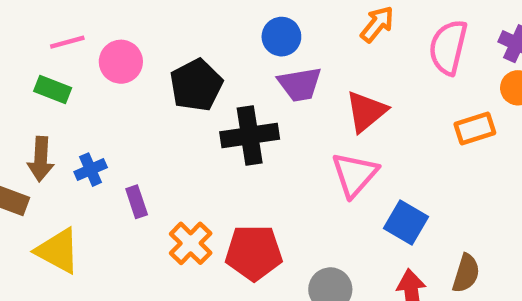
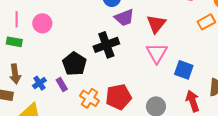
pink line: (67, 42) -> (17, 19), turned -63
black pentagon: (196, 85) -> (74, 64), moved
blue cross: (91, 170) -> (39, 83), moved

